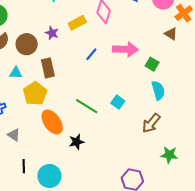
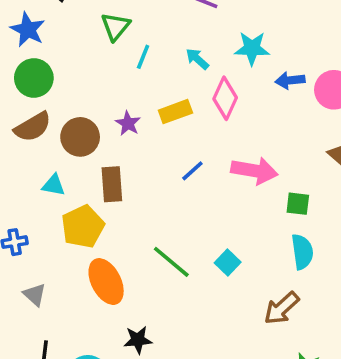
green square: (152, 64) -> (298, 204), turned -32
black star: (77, 142) -> (138, 340), moved

